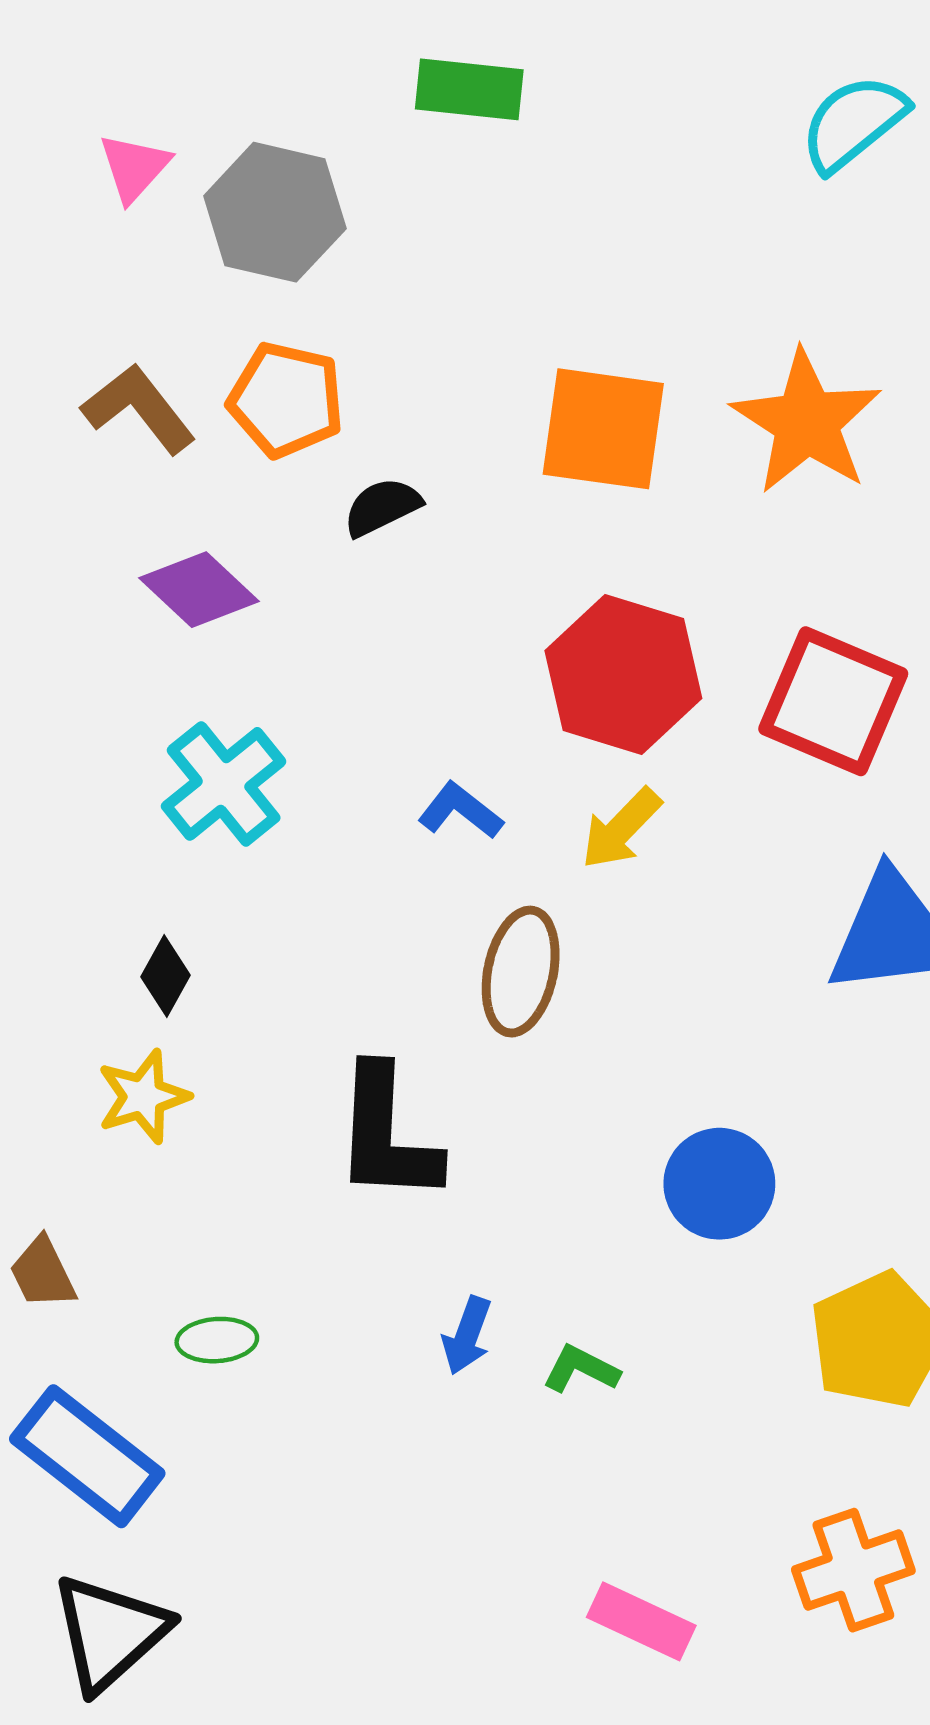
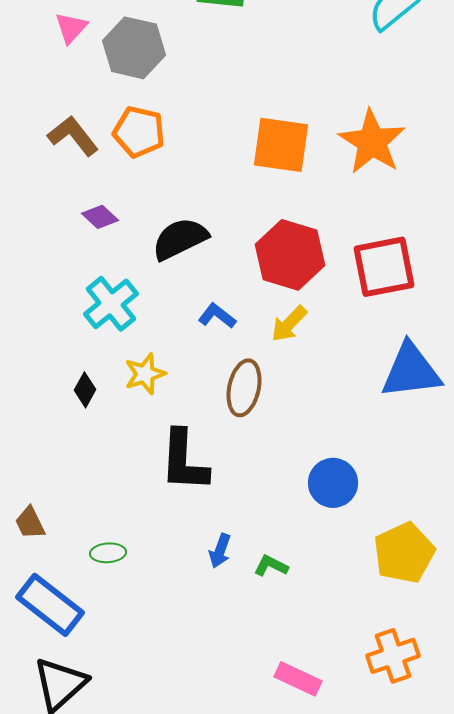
black semicircle: (382, 507) -> (180, 239), moved, size x1.6
purple diamond: (199, 590) -> (100, 217), size x0.7
red square: (833, 701) -> (384, 267), turned -34
yellow star: (143, 1097) -> (145, 374), moved

